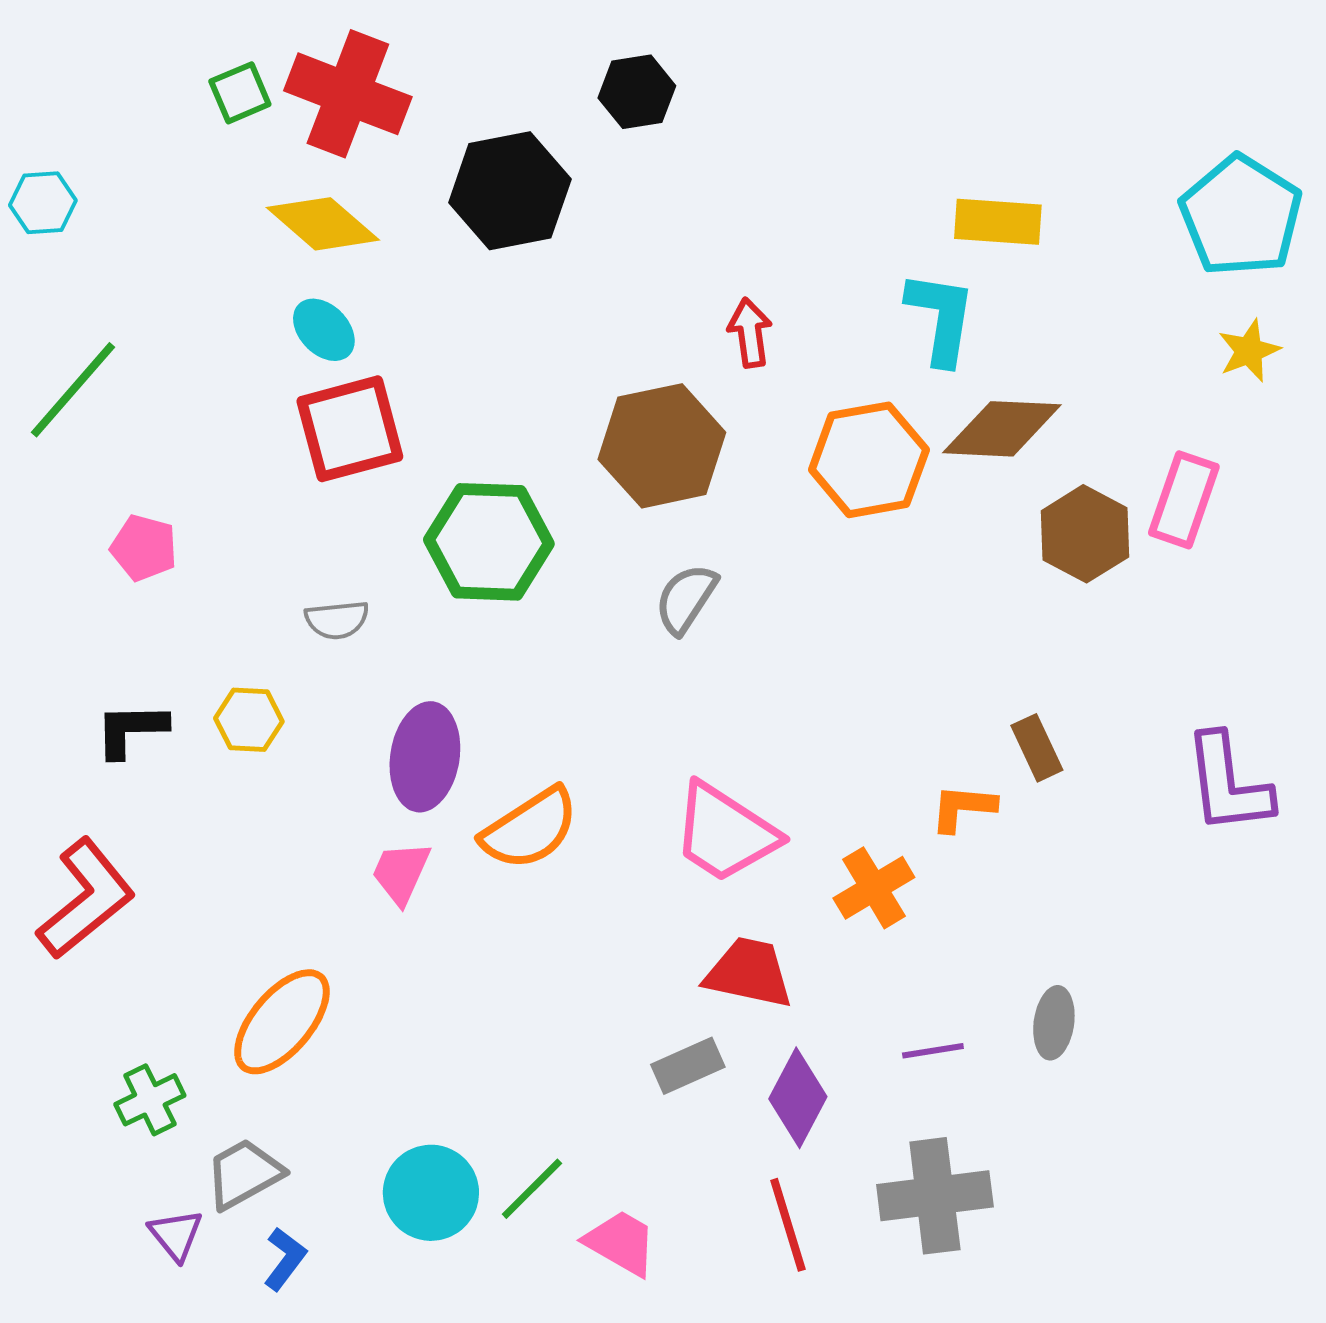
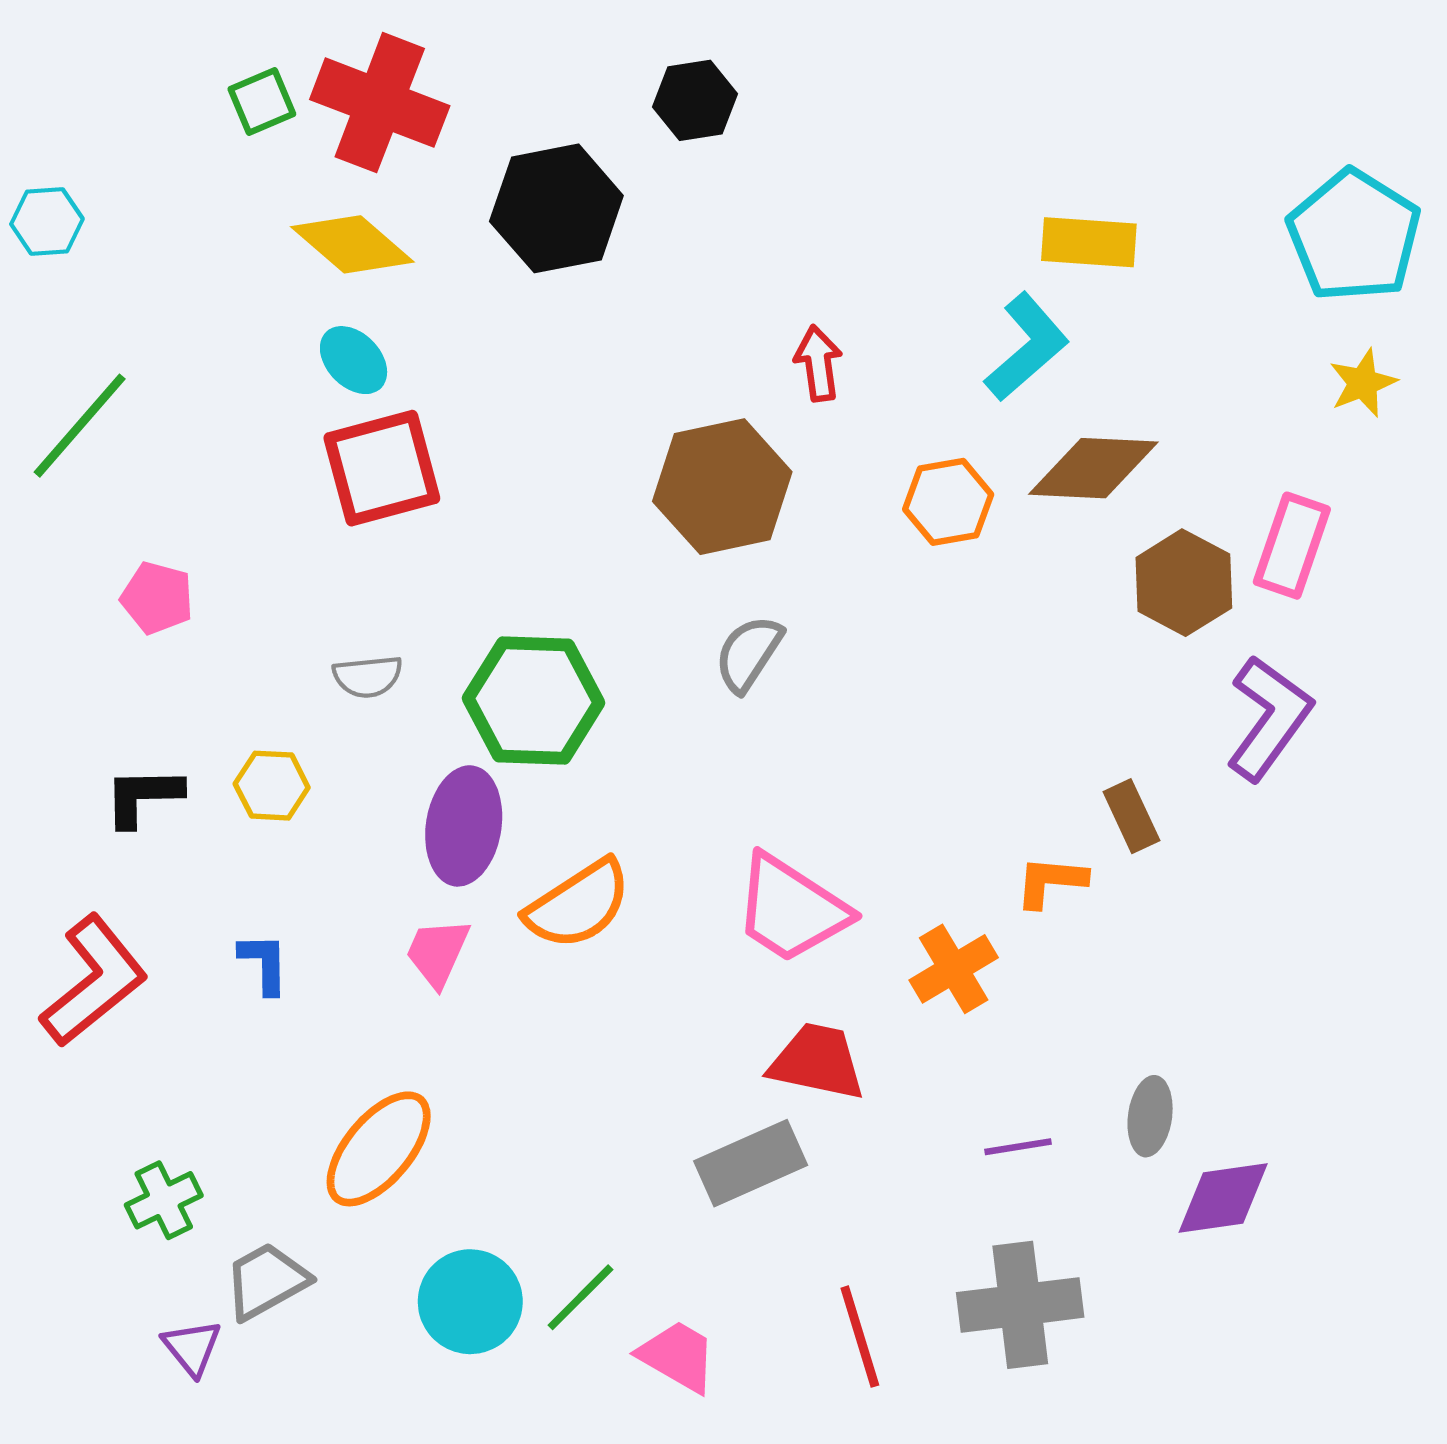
cyan L-shape: (941, 318) -> (1027, 347), turned 40
orange hexagon: (869, 460) -> (948, 502), size x0.7
green hexagon: (489, 542) -> (534, 700), moved
purple L-shape: (1228, 784) -> (1269, 718), moved, turned -137
orange ellipse: (282, 1022) -> (379, 1149), moved
gray rectangle: (688, 1066) -> (751, 1163), size x1.4
purple diamond: (798, 1098) -> (1223, 1198), moved, turned 54
blue L-shape: (285, 1259) -> (264, 963), moved, turned -38

